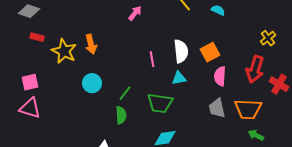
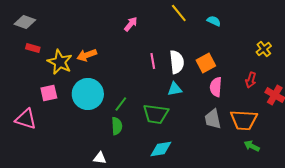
orange arrow: (91, 44) -> (87, 55), turned 84
pink line: (152, 59) -> (153, 61), moved
red arrow: (255, 69) -> (251, 80), size x0.6
pink square: (30, 82) -> (49, 93), moved
cyan circle: (92, 83) -> (88, 94), size x1.6

